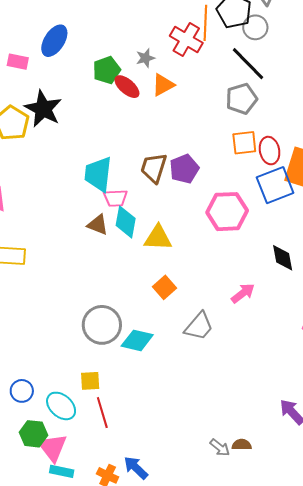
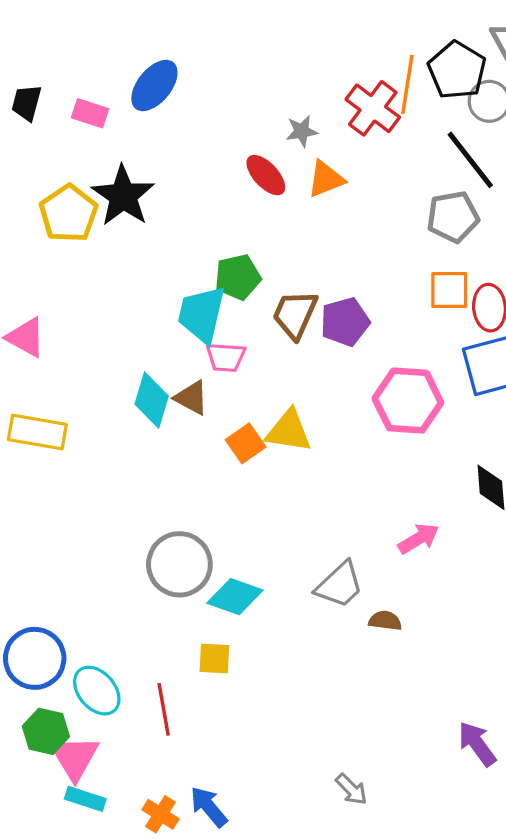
green pentagon: (107, 70) -> (238, 277), moved
cyan diamond: (126, 222) -> (152, 400), moved
orange square: (164, 287) -> (246, 443), moved
yellow square: (90, 381) -> (214, 659), moved
blue circle: (22, 391) -> (35, 658), size x1.6
brown semicircle: (242, 445) -> (385, 621), moved

